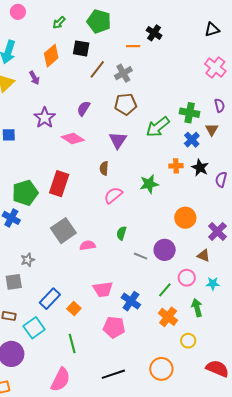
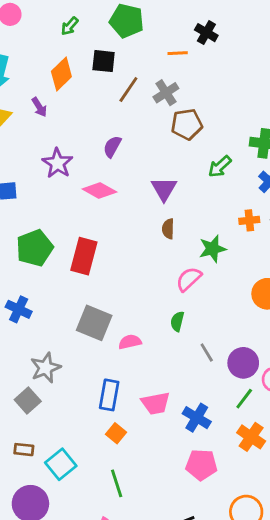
brown pentagon: (126, 104) -> (187, 124), moved
green arrow: (158, 127) -> (220, 166), size x0.7
brown semicircle: (104, 168) -> (168, 229), moved
green pentagon: (25, 193) -> (35, 248), moved
pink semicircle: (113, 195) -> (189, 279), moved
gray square: (63, 231) -> (94, 323), turned -30
purple circle: (165, 250) -> (243, 363), moved
gray line: (141, 256) -> (207, 352), turned 40
gray star: (28, 260) -> (46, 368), size x1.5
gray square: (14, 282) -> (28, 400), turned -30
blue rectangle: (50, 299) -> (109, 395), moved, turned -30
pink pentagon: (114, 327) -> (201, 465), moved

